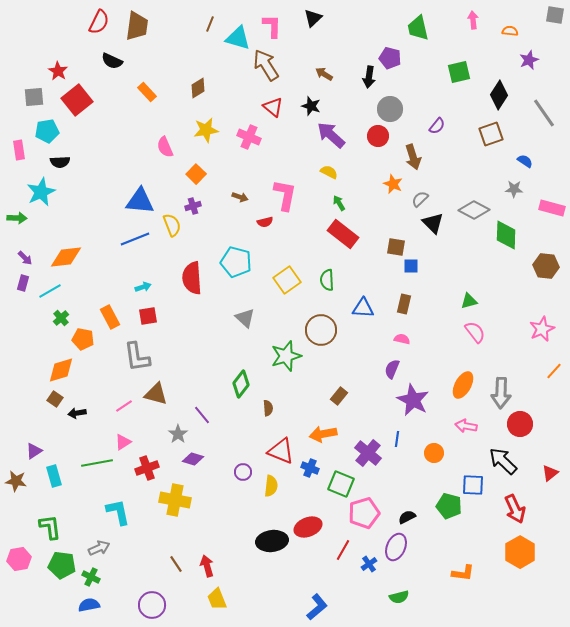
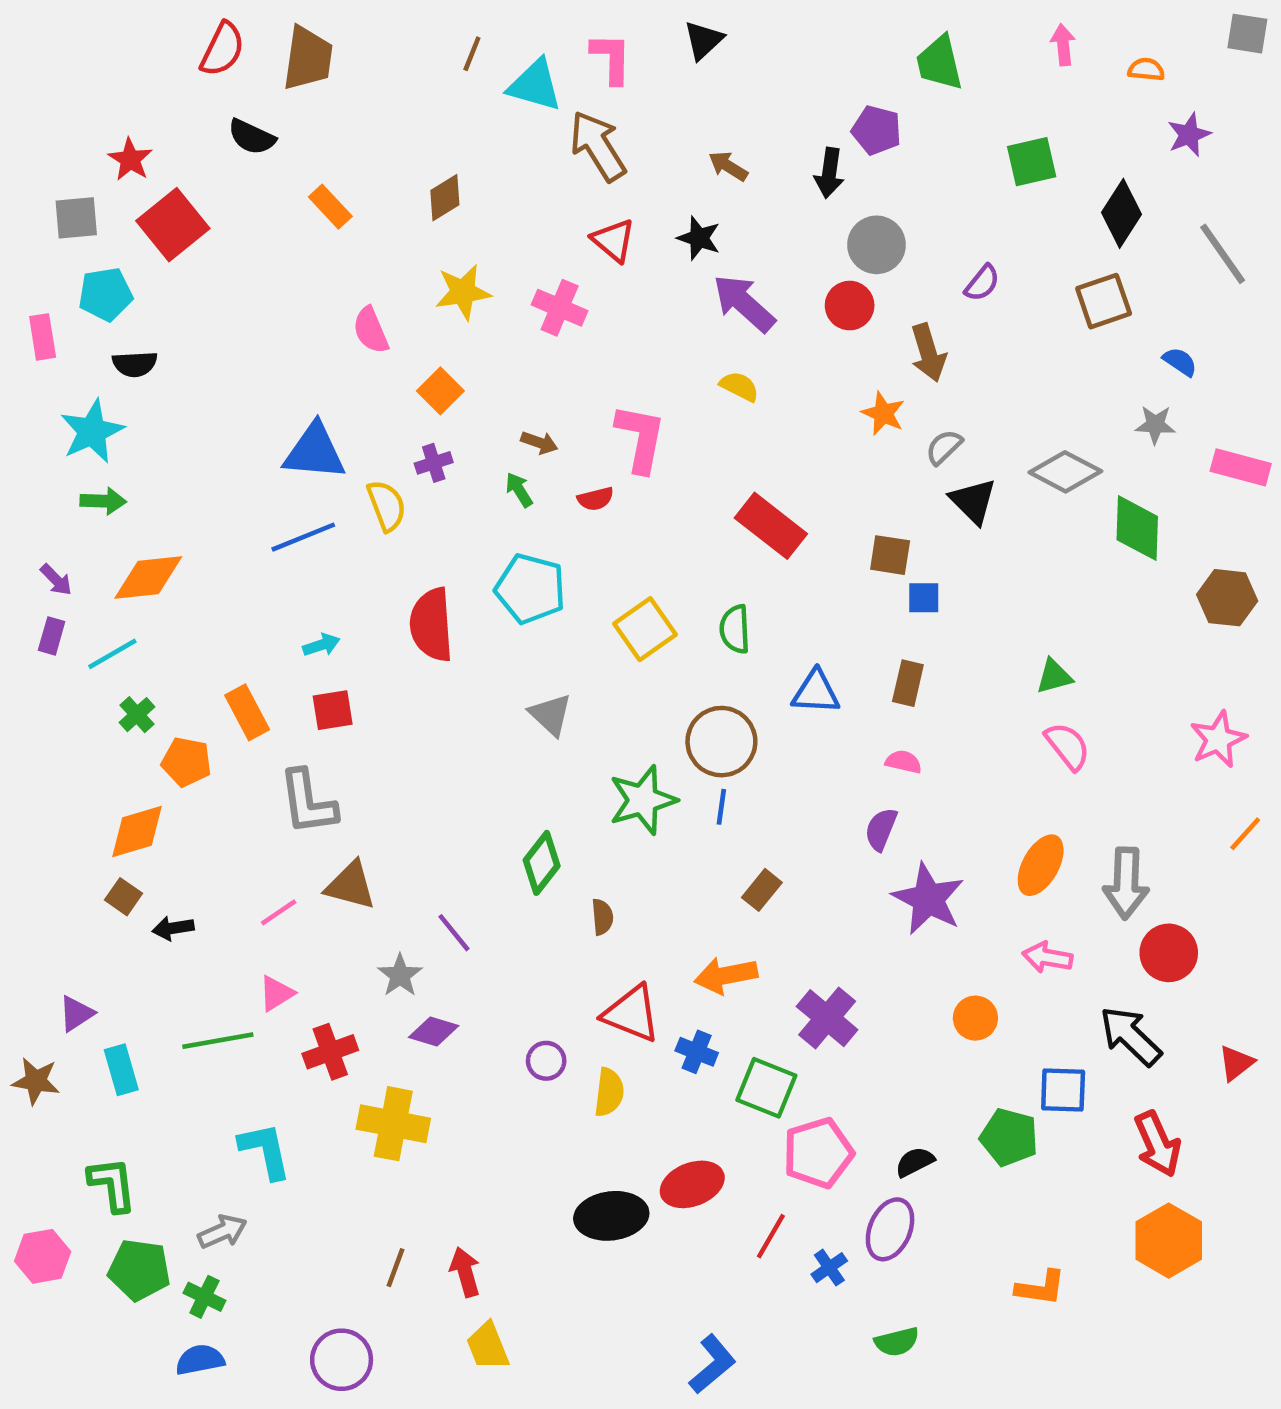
green arrow: (339, 203) -> (519, 490), moved
green arrow: (17, 218) -> (103, 501), moved
blue line: (397, 439) -> (721, 807), moved
brown line: (176, 564) -> (395, 1268), turned 54

